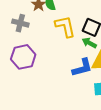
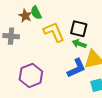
purple hexagon: (23, 57) -> (31, 75), moved

